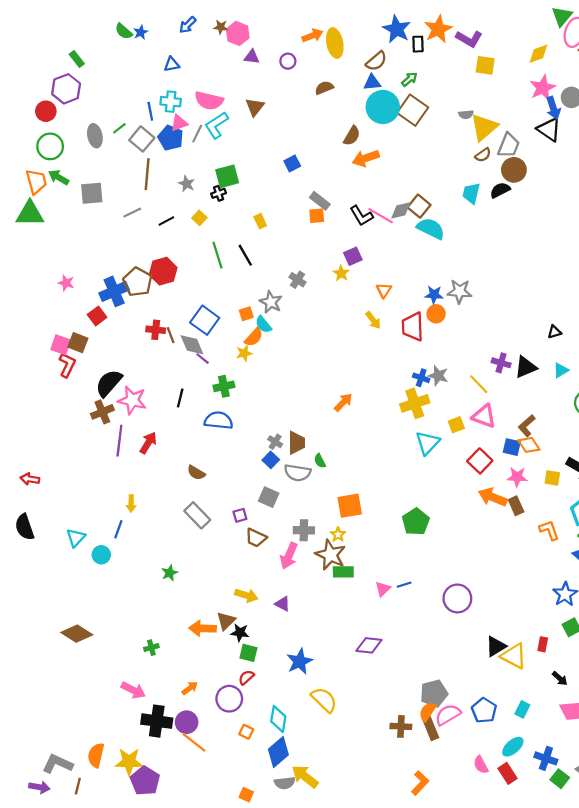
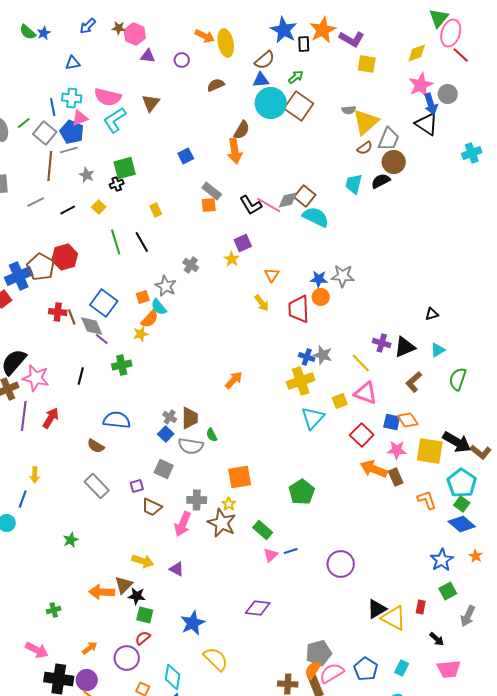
orange arrow: (312, 36) -> (205, 36), turned 48
gray line: (197, 134) -> (69, 150), moved, turned 48
orange arrow: (366, 158) -> (235, 151), moved, turned -80
blue semicircle: (219, 420) -> (117, 420), moved
brown L-shape: (527, 426) -> (414, 382), moved
yellow square: (552, 478) -> (430, 451), size x1.8
green rectangle: (343, 572) -> (263, 530), moved, turned 42

